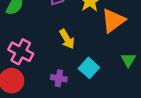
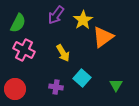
pink cross: (21, 52) -> (24, 50), moved
green triangle: (128, 60) -> (116, 85), moved

